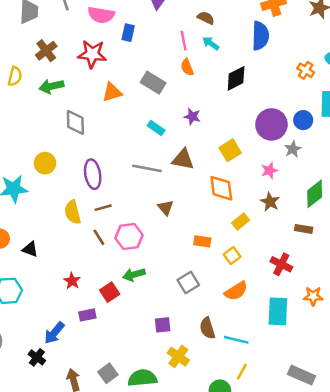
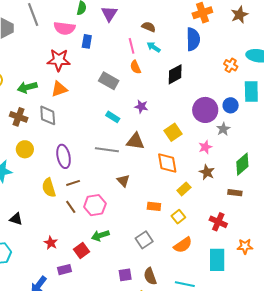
brown cross: (46, 51) -> (19, 117), moved, turned -30
orange triangle: (112, 92) -> (59, 89), moved
brown semicircle: (207, 328) -> (150, 276), moved

